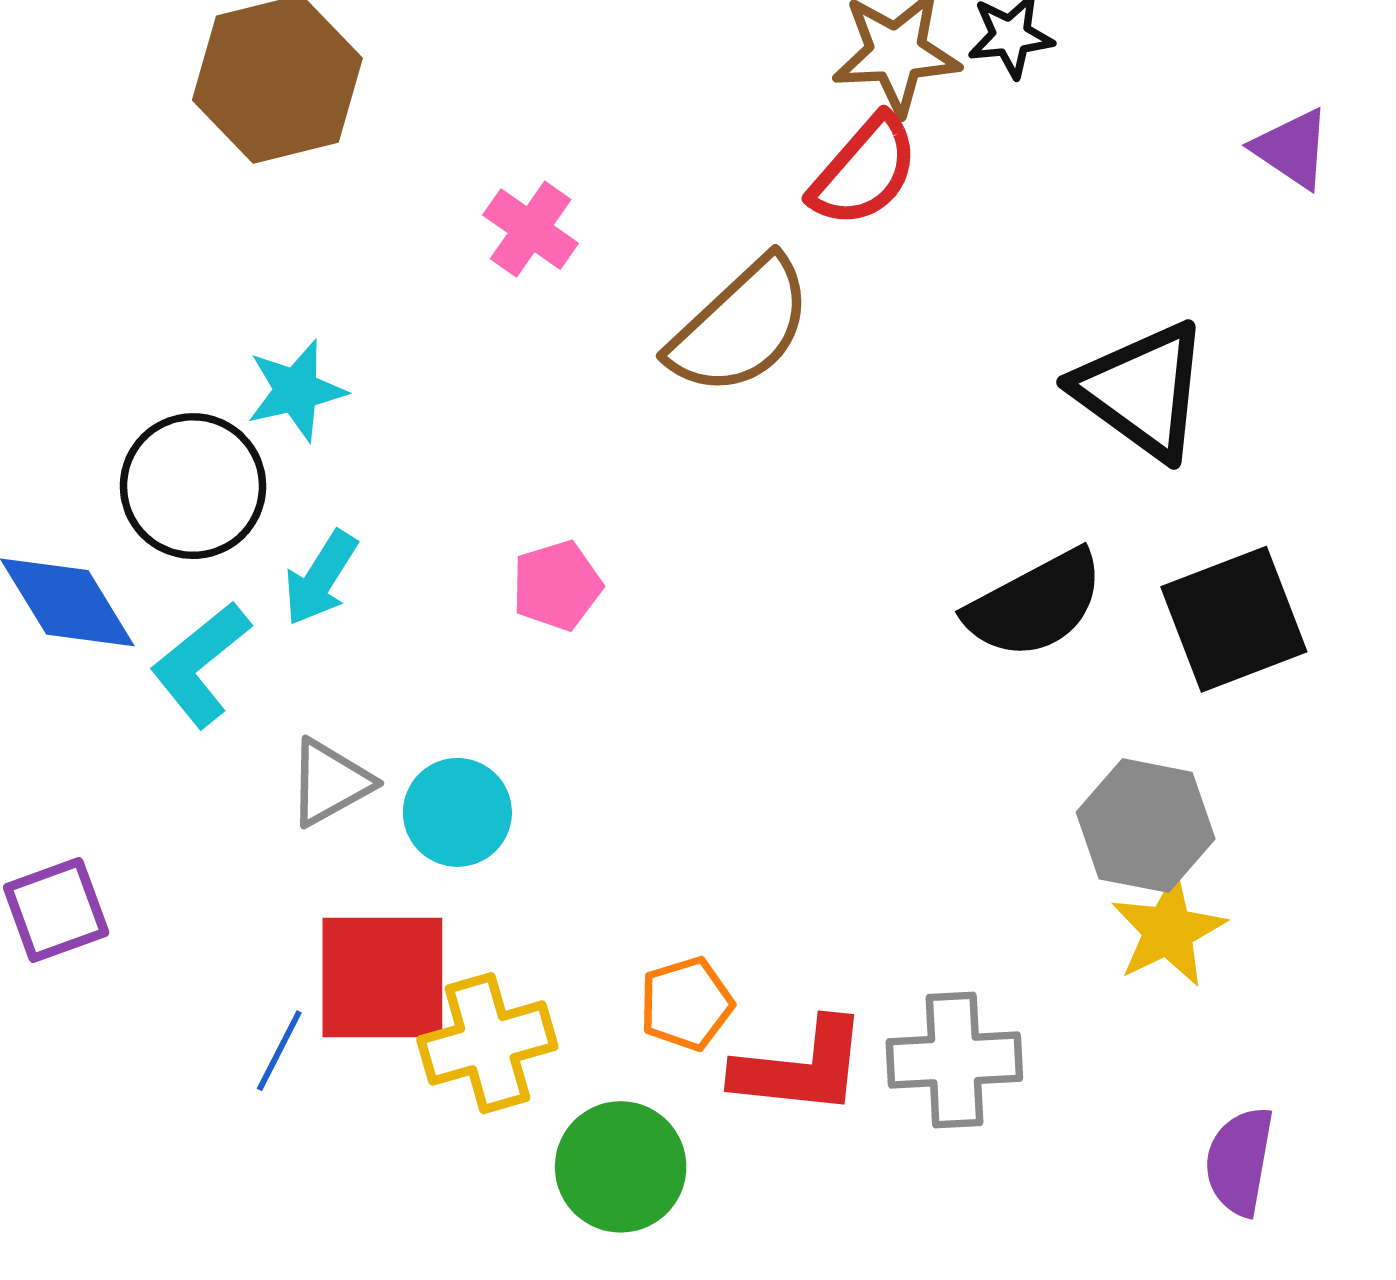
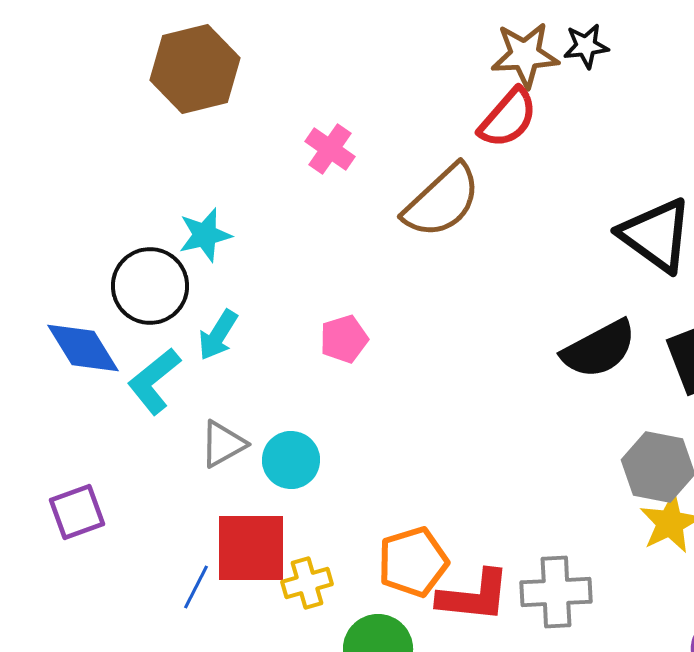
orange pentagon: (686, 1004) -> (413, 562), size x1.4
yellow cross: (487, 1043) -> (307, 583), size x0.7

